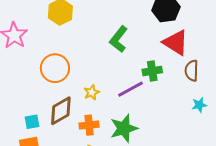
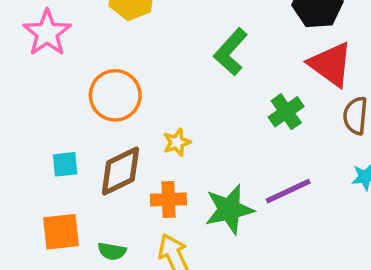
green cross: (152, 71) -> (286, 112), turned -30
purple line: (131, 89) -> (288, 191), moved
cyan square: (32, 122) -> (65, 164), moved

